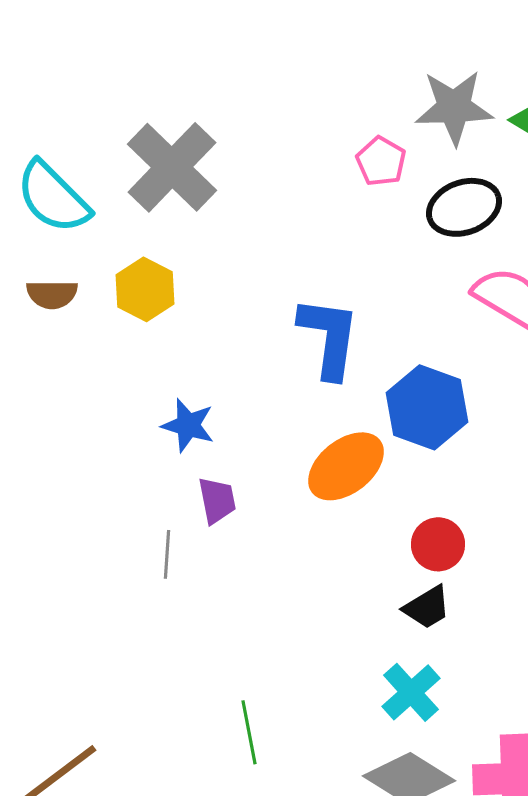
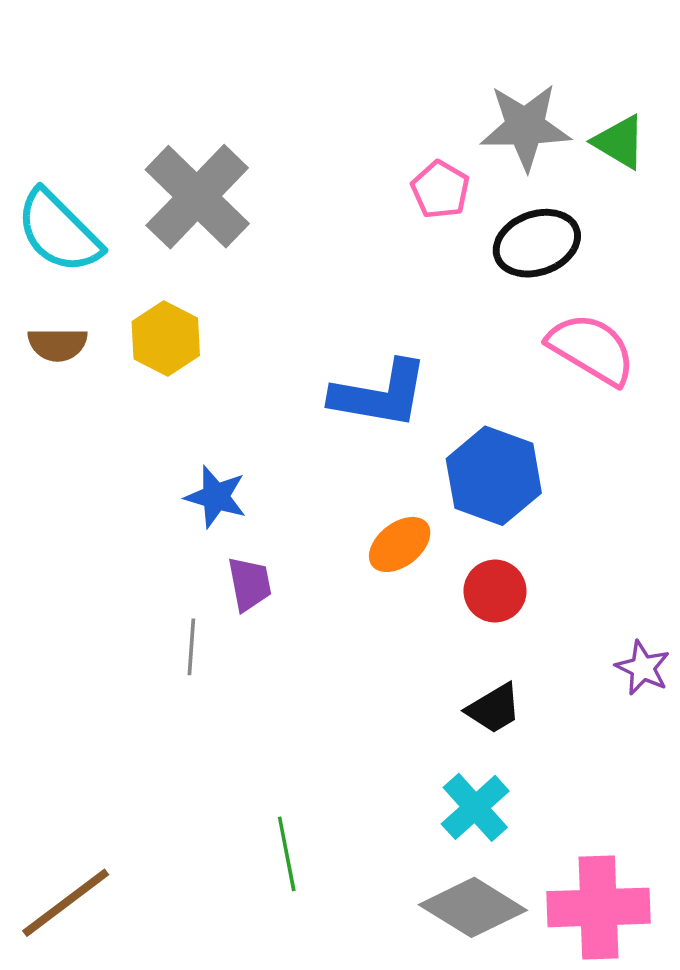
blue L-shape: (329, 337) -> (380, 394), turned 92
orange ellipse: (346, 466) -> (400, 544), size x0.7
red circle: (438, 544) -> (495, 591), moved

